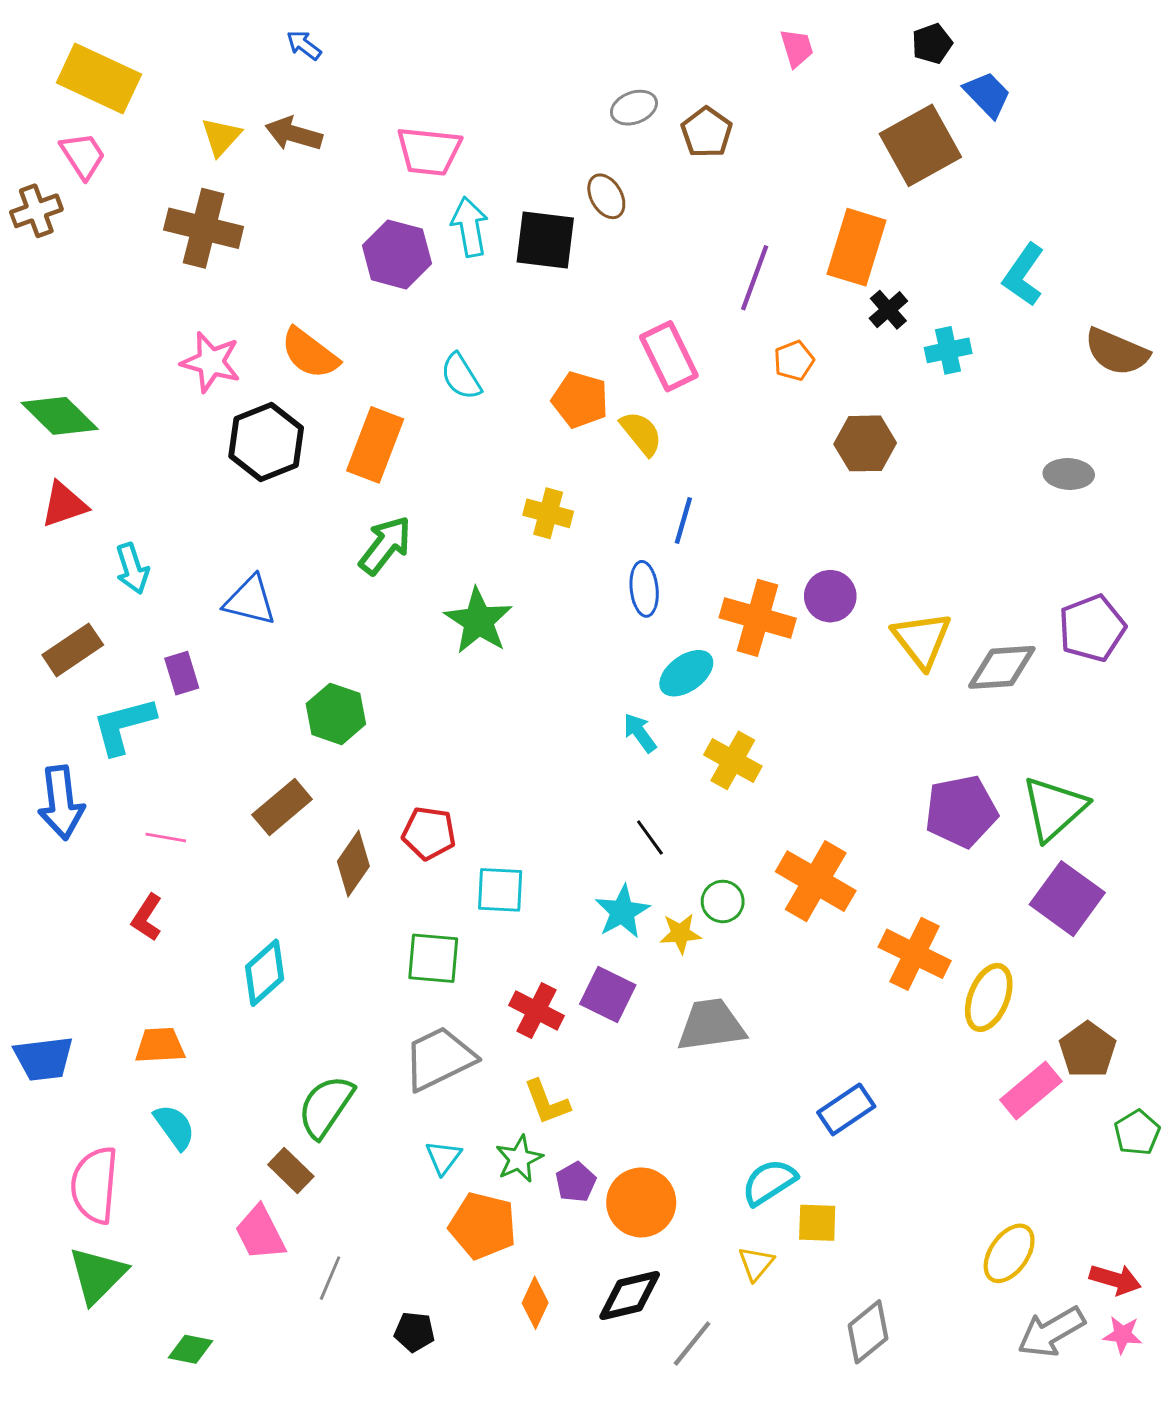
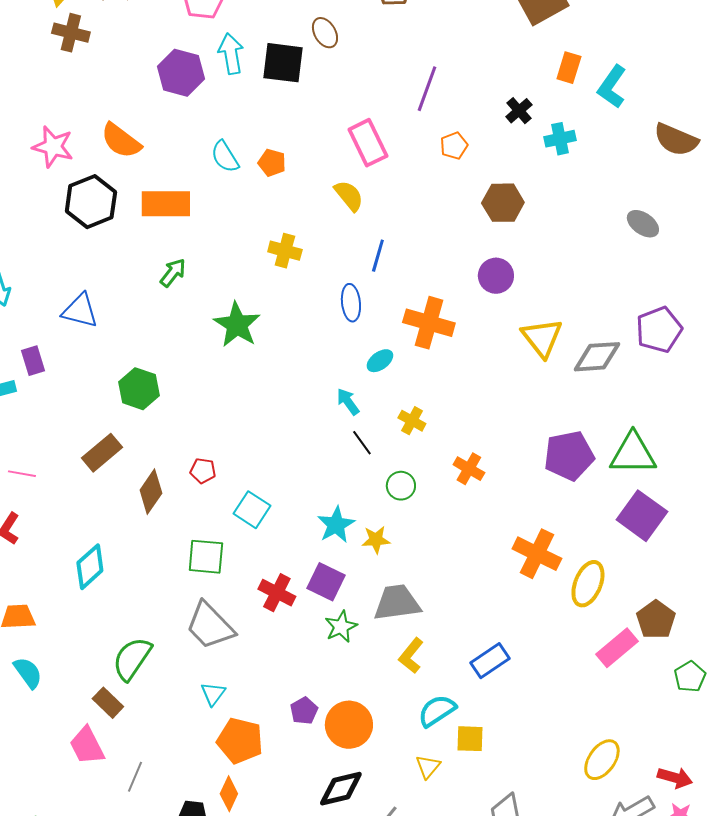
brown cross: (204, 228) -> (71, 33), moved, size x0.7
orange rectangle: (856, 247) -> (569, 68), moved, size x0.6
orange pentagon: (580, 400) -> (272, 163), moved, size x0.7
orange rectangle: (375, 445) -> (166, 204), turned 69
gray ellipse: (1069, 474) -> (643, 224), turned 32
green arrow: (385, 545) -> (173, 273), size x0.7
purple circle: (830, 596) -> (496, 276), moved
cyan ellipse: (686, 673) -> (380, 361), size x0.7
yellow cross: (733, 760) -> (412, 421), size x0.7
green triangle: (1054, 808) -> (633, 454), turned 42
red pentagon: (429, 833) -> (203, 471), size x0.7
black line: (650, 838) -> (362, 443), moved
orange cross: (816, 881) -> (469, 469), moved, size x0.6
cyan square: (500, 890) -> (252, 510), turned 30
green circle: (723, 901) -> (401, 486), moved
gray trapezoid: (439, 1059) -> (210, 626), turned -108
yellow L-shape: (547, 1102) -> (411, 656), moved, turned 60
green star: (519, 1159) -> (341, 627), moved
orange diamond: (535, 1303) -> (229, 794), moved

